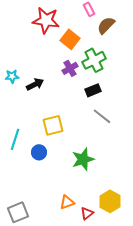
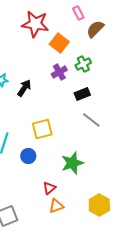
green cross: (94, 60) -> (83, 64), size x0.7
black arrow: (35, 84) -> (24, 88), turned -30
red triangle: (87, 213) -> (49, 188), moved

